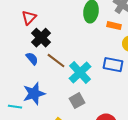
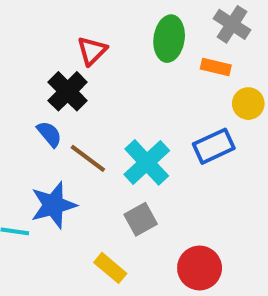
red triangle: (29, 18) -> (92, 51), moved
brown line: (56, 61) -> (88, 158), moved
blue rectangle: (113, 65) -> (214, 146), turned -36

